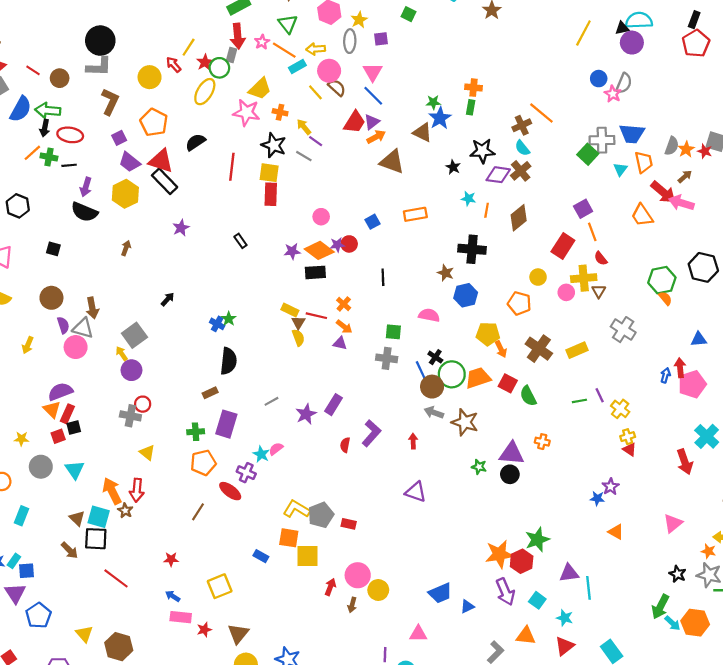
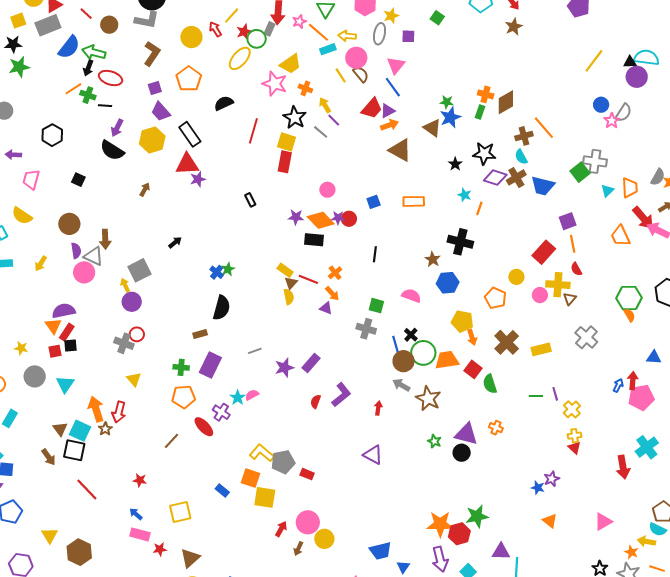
blue trapezoid: (632, 134) -> (543, 186), moved
red triangle: (161, 161) -> (187, 164), moved, turned -30
brown diamond: (519, 218) -> (506, 102), moved
blue triangle: (467, 606) -> (403, 567), turned -40

